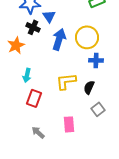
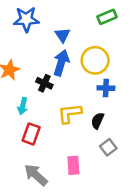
blue triangle: (49, 16) -> (62, 35), moved
black cross: (33, 27) -> (44, 83), moved
gray arrow: (38, 132) -> (36, 175), size x1.5

